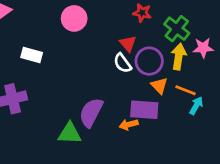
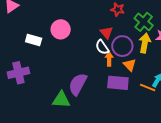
pink circle: (74, 18) -> (61, 29), moved
orange line: (185, 90) -> (148, 88), moved
orange arrow: (129, 124) -> (109, 59), moved, turned 104

